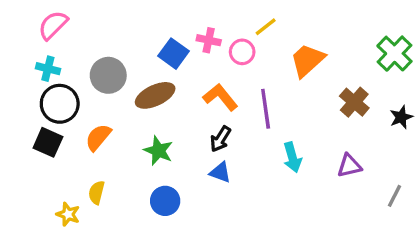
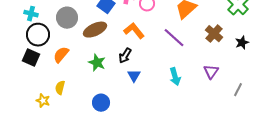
purple line: (266, 109) -> (174, 38), moved, turned -40
black arrow: (220, 139) -> (125, 56), moved
cyan arrow: (292, 157) -> (175, 77), moved
purple triangle: (349, 166) -> (211, 72), turned -42
blue triangle: (220, 172) -> (134, 76), turned 40
blue circle: (165, 201) -> (101, 103), moved

